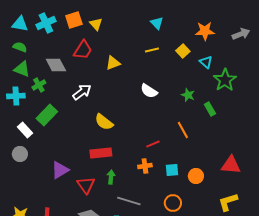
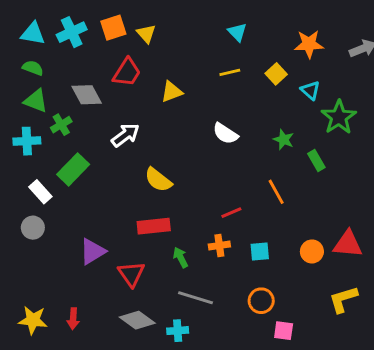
orange circle: (196, 176) -> (312, 251), moved
green arrow: (111, 177) -> (181, 257), moved, turned -32

